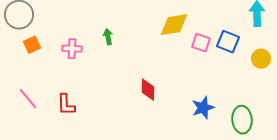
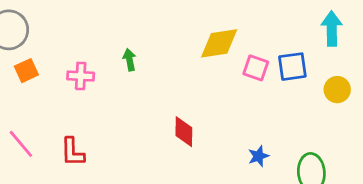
blue square: (228, 42) -> (292, 67), turned -30
blue star: (203, 108) -> (258, 156), size x0.7

